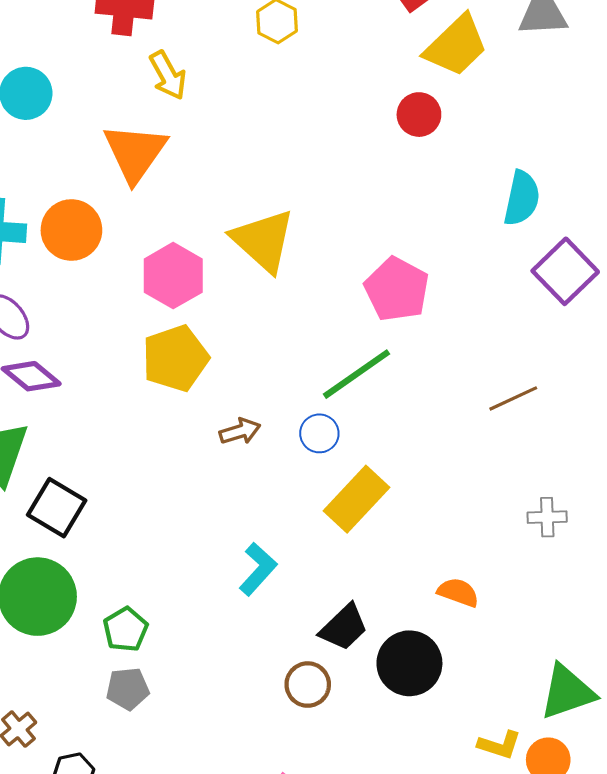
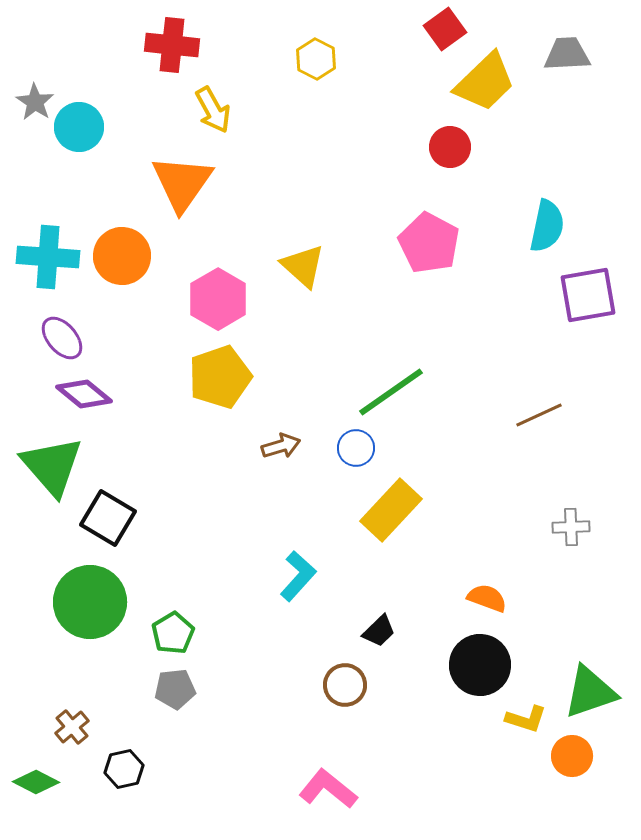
yellow triangle: (263, 241) -> (303, 266), size x0.7
purple square: (565, 271) -> (588, 295), turned 34
pink pentagon: (397, 289) -> (429, 243), moved
black trapezoid: (344, 627) -> (379, 631), size x0.7
black circle: (409, 663) -> (480, 665), moved
yellow L-shape: (499, 745) -> (526, 719), moved

